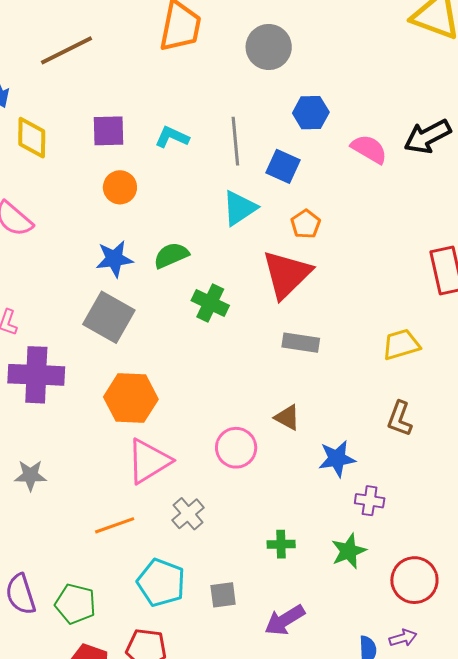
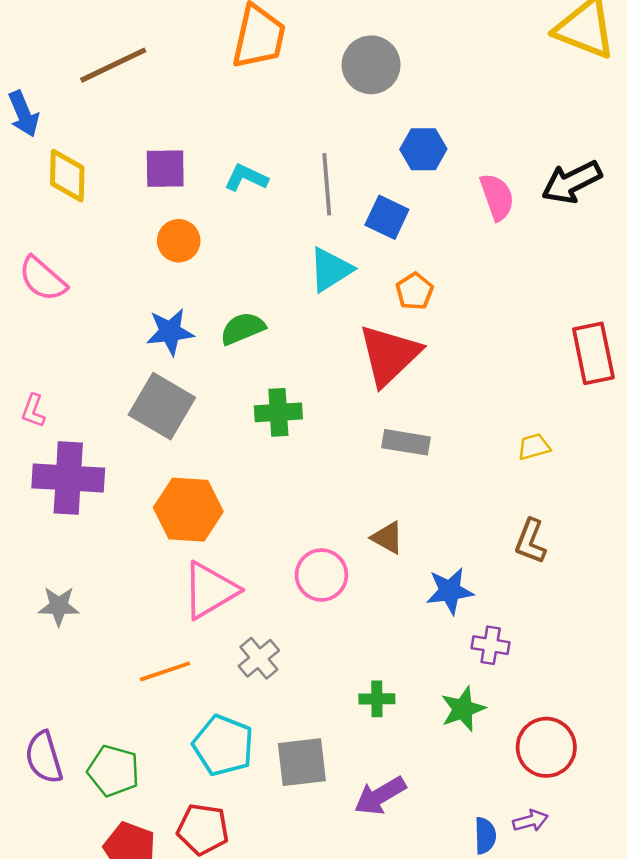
pink semicircle: (369, 149) -> (497, 197), turned 39
green cross: (210, 303) -> (278, 412), moved, turned -30
yellow trapezoid: (401, 344) -> (534, 447), size x0.7
gray square: (223, 595) -> (302, 762), size x1.5

